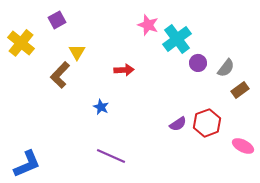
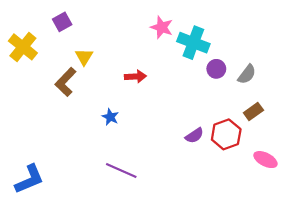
cyan cross: (177, 39) -> (193, 43), turned -32
brown rectangle: (240, 90) -> (253, 111), moved

